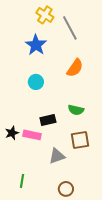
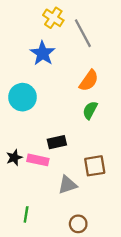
cyan circle: (36, 82) -> (23, 97), moved, size x1.5
green semicircle: (76, 110) -> (90, 110), moved, turned 105

